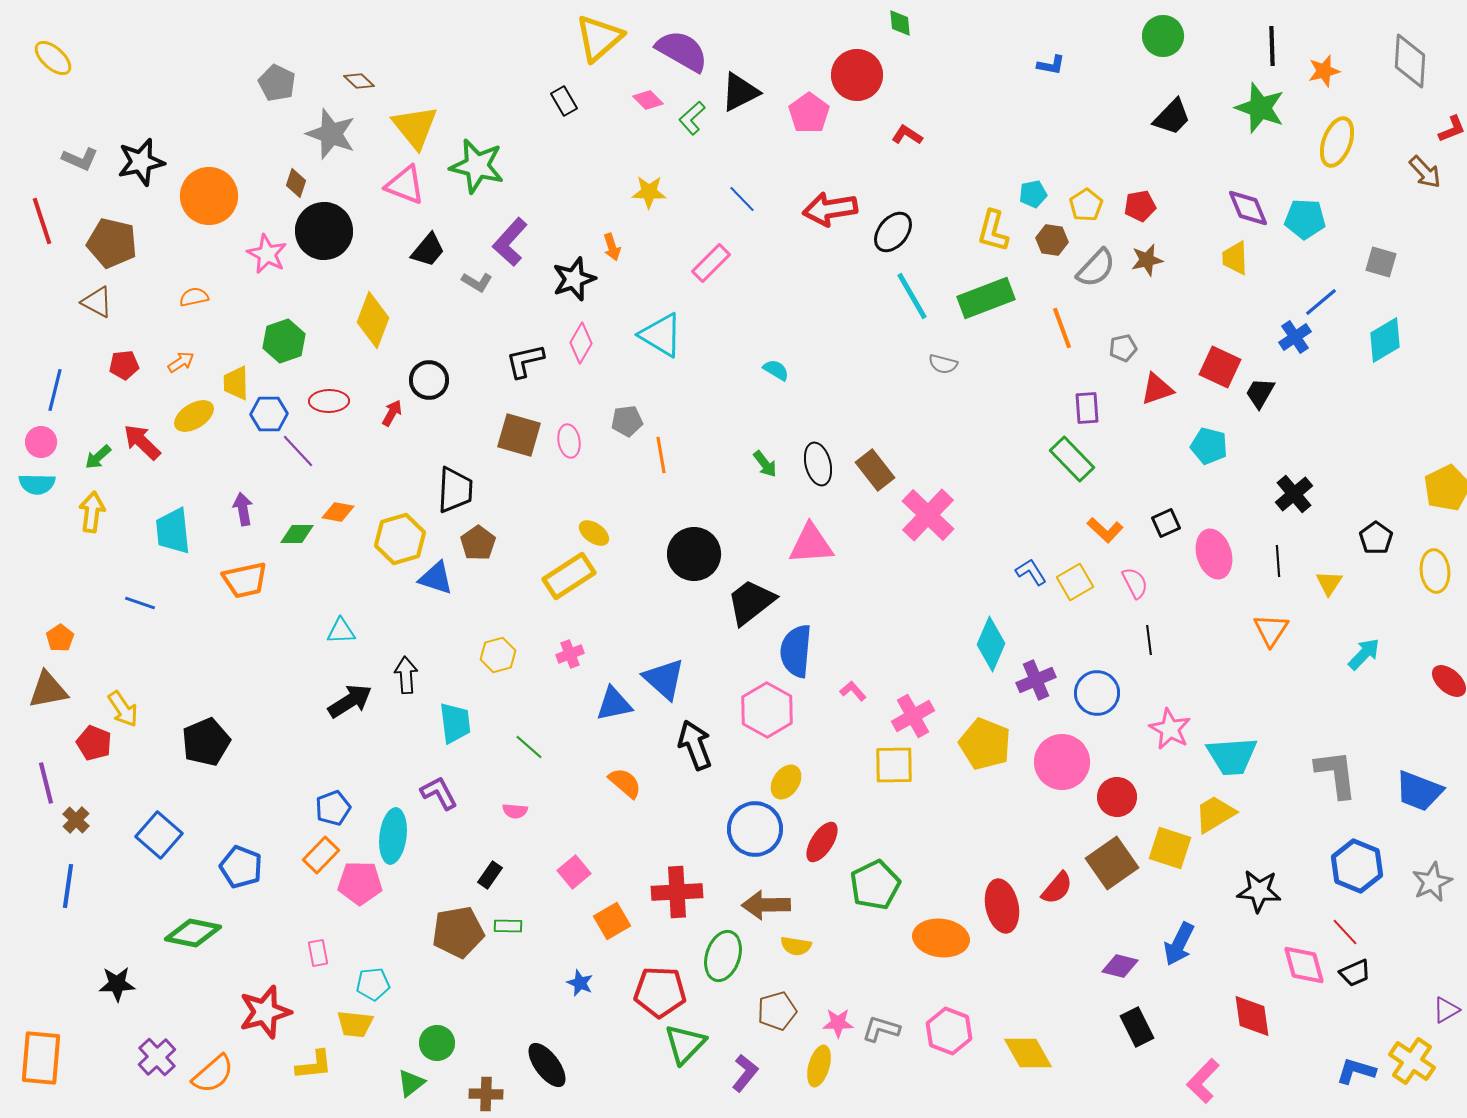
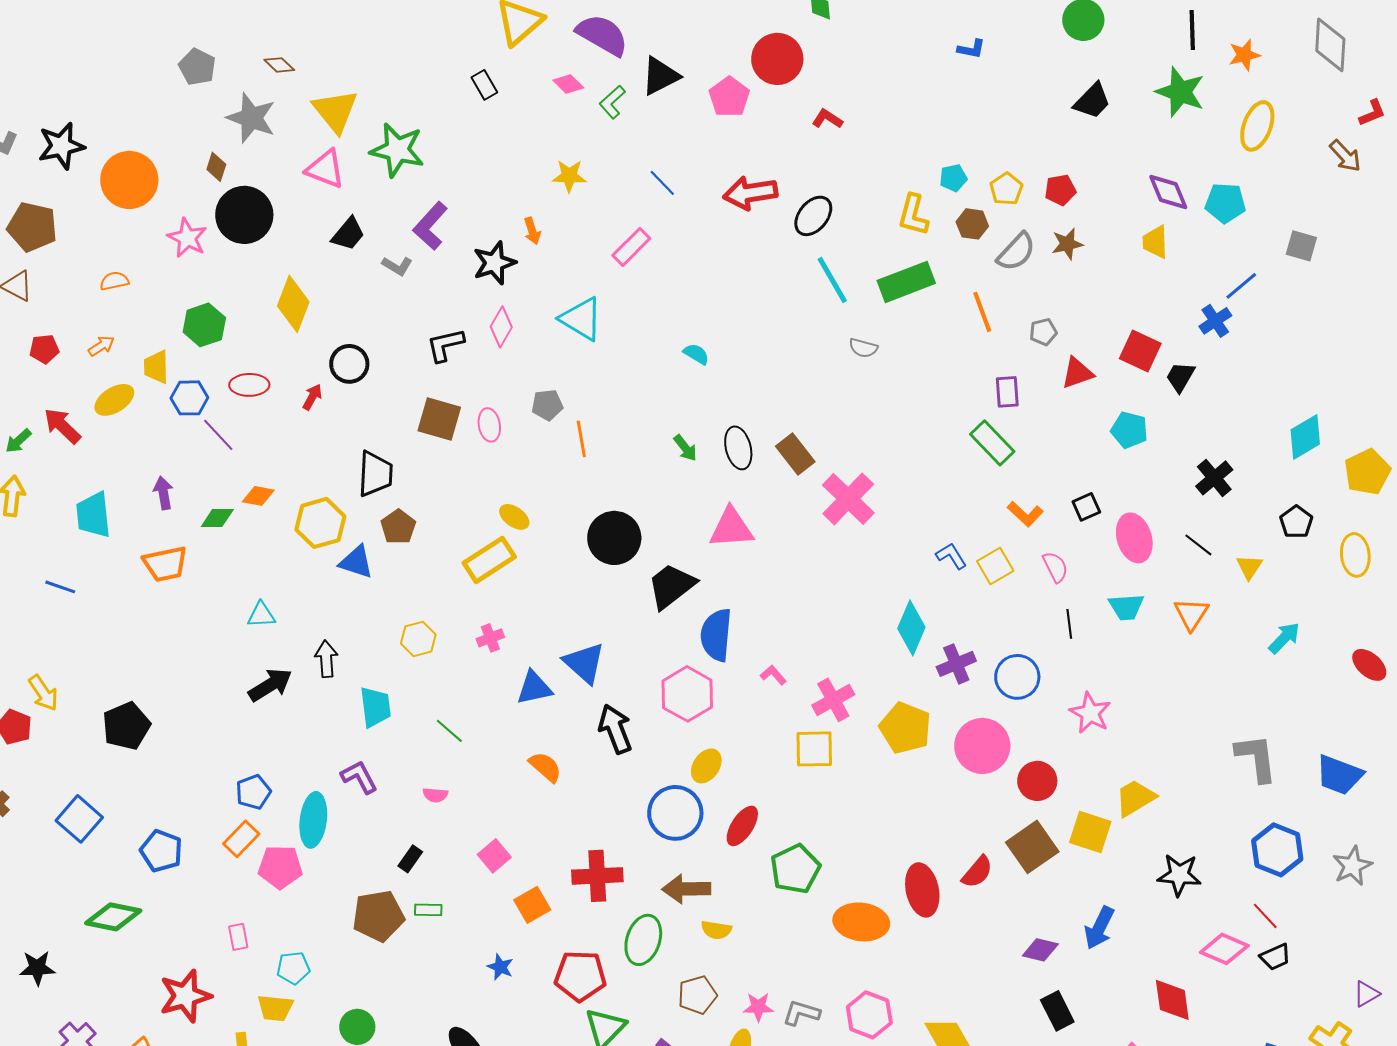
cyan diamond: (1385, 340) -> (1305, 437), moved
black line: (1278, 561) -> (1198, 545), turned -48
cyan trapezoid: (1232, 756) -> (1126, 607), moved, size x0.7
pink diamond: (1304, 965) -> (1224, 949), turned -51

